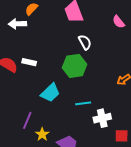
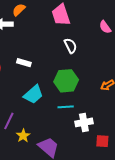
white rectangle: (29, 62) -> (24, 63), moved
green hexagon: (75, 66) -> (66, 81), moved

